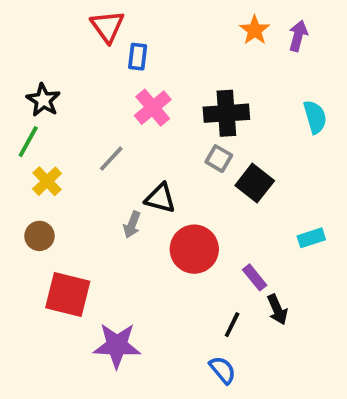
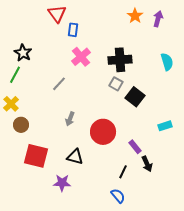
yellow cross: (47, 181) -> (11, 104), moved
black triangle: (160, 198) -> (75, 157), moved
purple star: (117, 345) -> (62, 183), size x0.7

